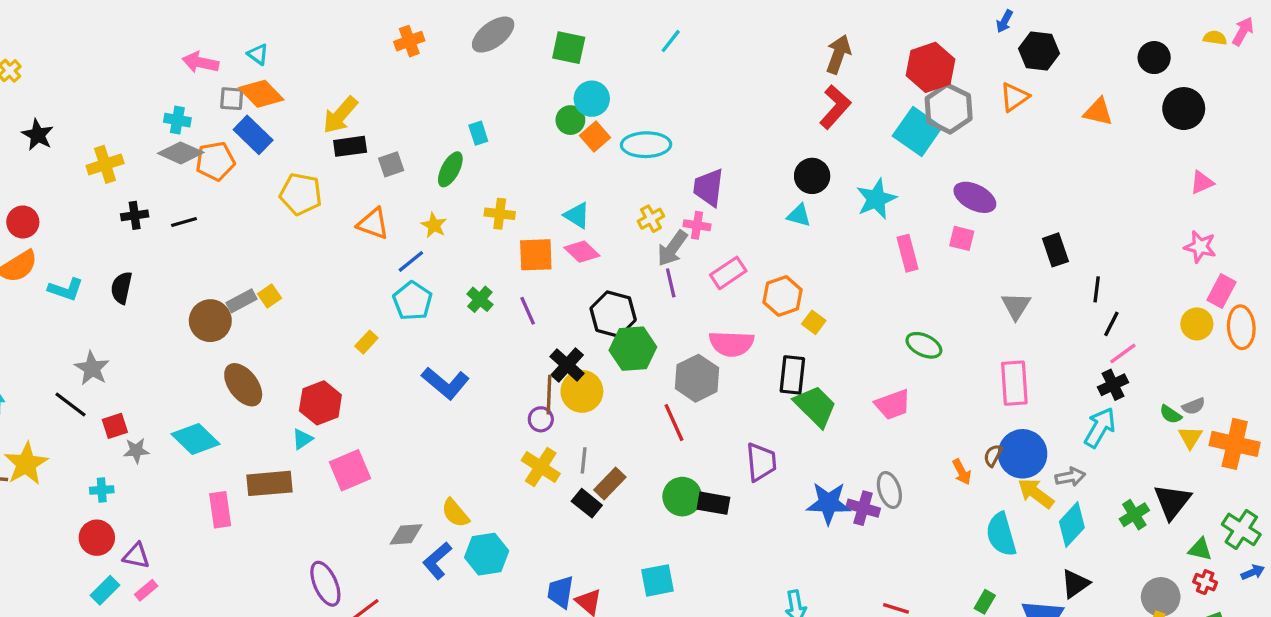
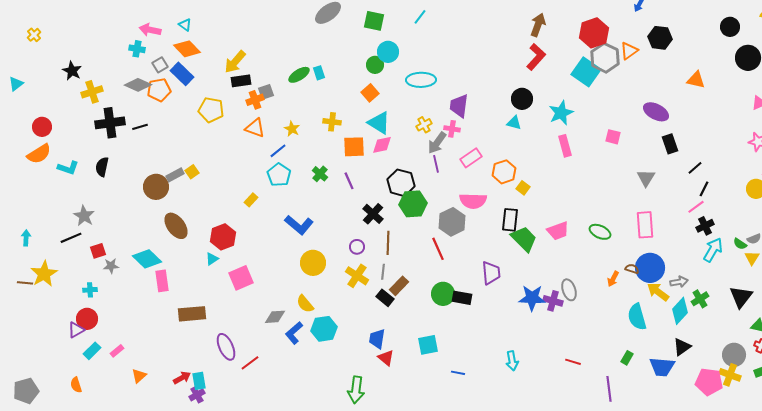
orange cross: (409, 41) -> (255, 100), moved
cyan line: (671, 41) -> (420, 17), moved
black hexagon: (1039, 51) -> (660, 38), moved
orange triangle: (1014, 97) -> (629, 51), moved
gray square: (232, 99) -> (160, 65), moved, turned -35
orange triangle: (1098, 112) -> (696, 80), moved
cyan cross: (177, 120) -> (137, 49), moved
black star: (38, 135) -> (72, 71), moved
orange square: (595, 136) -> (370, 93), moved
green ellipse: (450, 169) -> (299, 75), moved, turned 30
purple ellipse: (975, 197) -> (656, 112), moved
black cross: (135, 215) -> (110, 123), size x1.8
cyan triangle: (577, 215) -> (379, 123), size x1.4
pink diamond: (582, 252) -> (382, 145), turned -55
pink rectangle: (907, 253) -> (565, 146), moved
black line: (1097, 289) -> (695, 168), turned 42
green ellipse: (924, 345) -> (600, 232), moved
pink line: (1123, 354) -> (696, 207), moved
yellow circle: (582, 391) -> (313, 263), moved
brown line: (549, 395) -> (388, 243), moved
black line: (71, 404) -> (71, 238), turned -60
pink trapezoid: (893, 404) -> (558, 231), moved
cyan arrow: (1100, 428) -> (713, 250), moved
brown semicircle: (993, 455) -> (632, 269), turned 80
orange arrow: (962, 472) -> (613, 279), turned 56
brown rectangle: (269, 483) -> (192, 314), moved
pink rectangle: (220, 510) -> (162, 281), moved
green cross: (1134, 515) -> (700, 299), moved
purple triangle: (136, 556) -> (76, 330), moved, turned -42
blue trapezoid: (561, 592) -> (377, 339), moved

